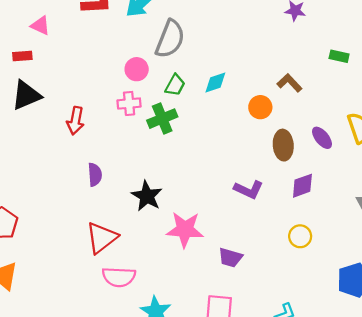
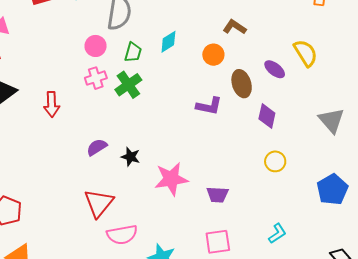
purple semicircle: (95, 175) -> (97, 147), moved, turned -105
purple diamond: (302, 186) -> (267, 116), turned -45
purple L-shape: (249, 190) -> (209, 106), moved
black star: (147, 196) -> (131, 157), size x0.7

